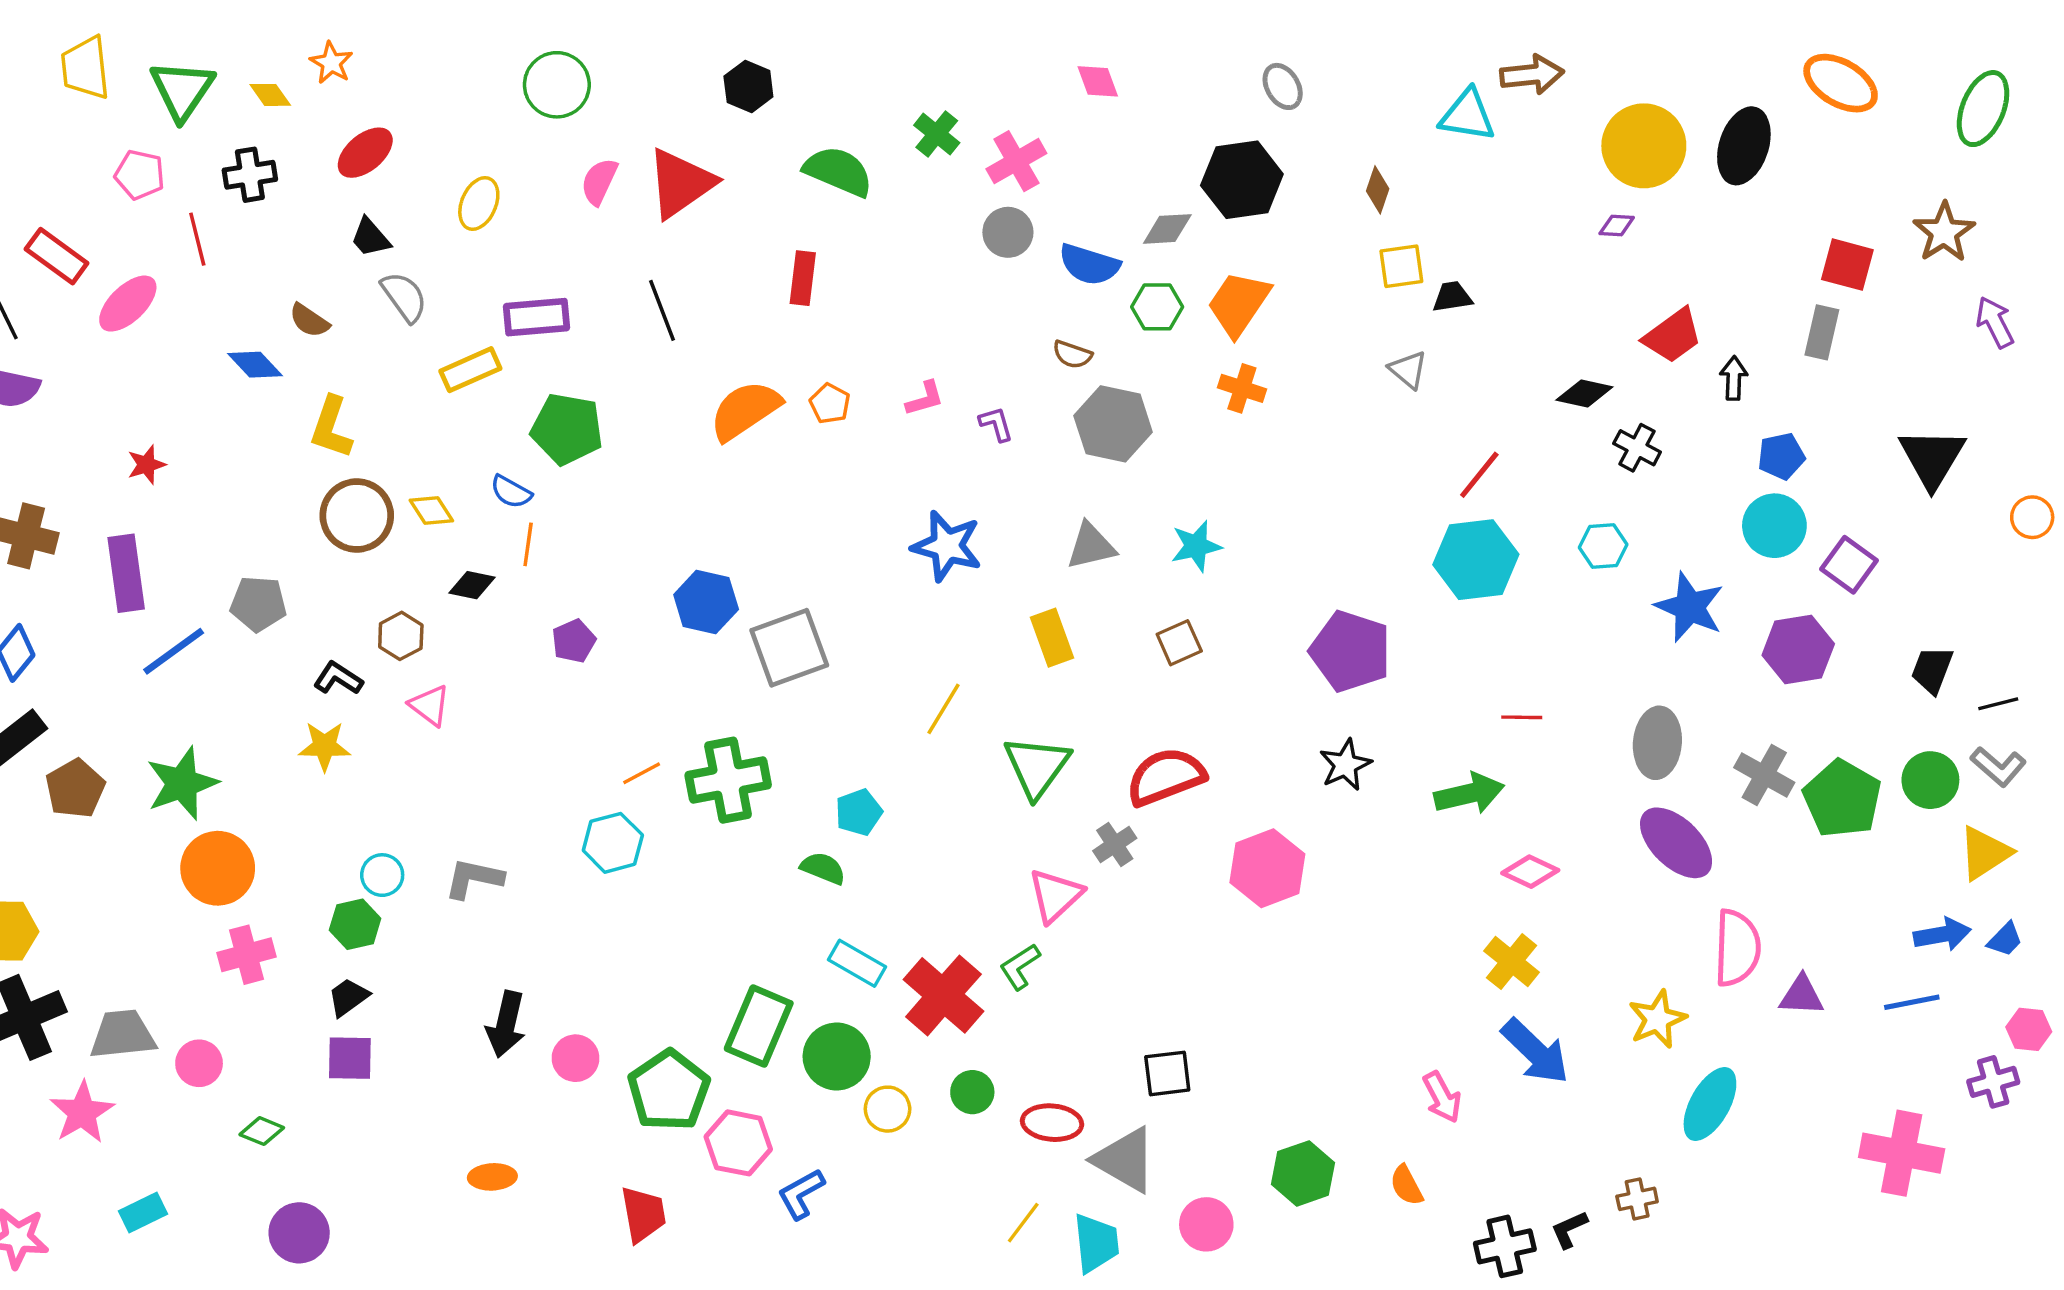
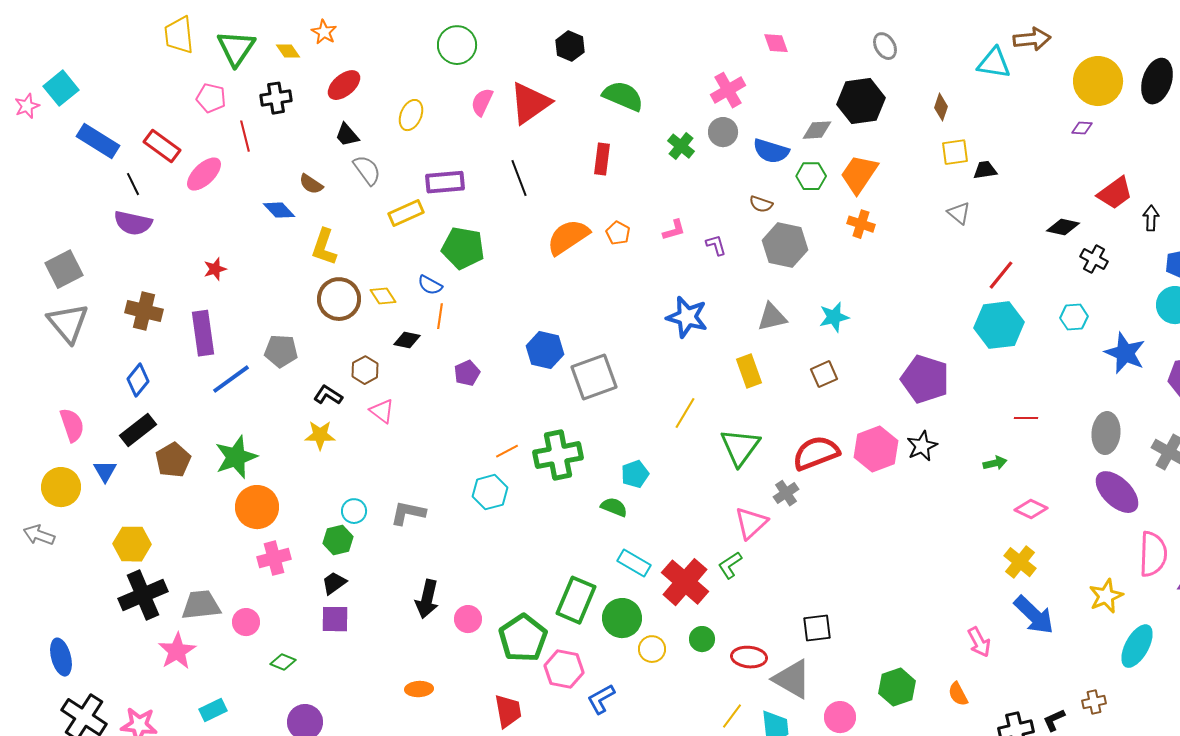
green cross: (937, 134) -> (681, 146), moved
green arrow: (1469, 794) -> (995, 463), size x0.6
pink hexagon: (1267, 868) -> (876, 449), moved

